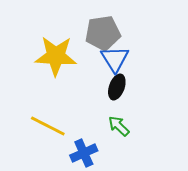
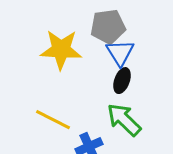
green arrow: (119, 126) -> (124, 120), size x1.6

